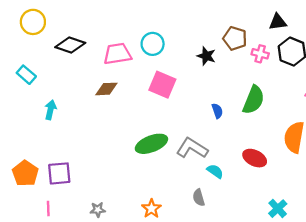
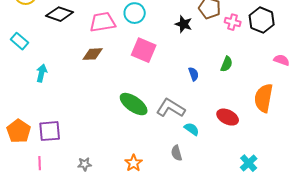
green semicircle: (254, 100) -> (227, 64), size x0.6
green ellipse: (151, 144) -> (134, 104), turned 56

